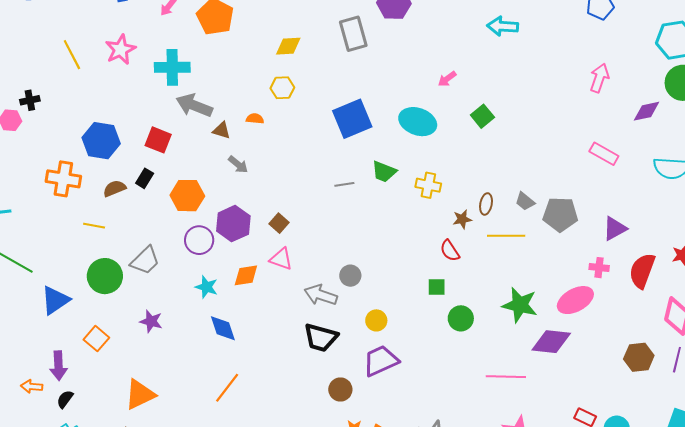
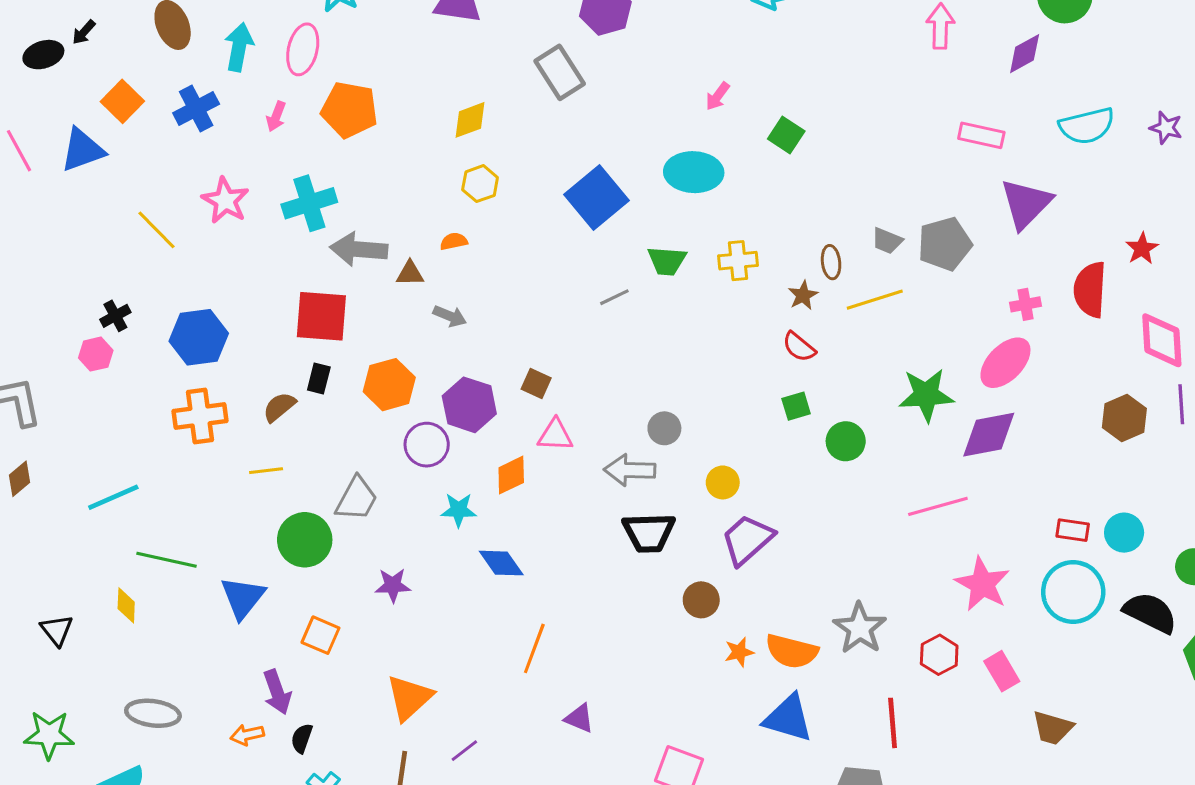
red square: (158, 140) -> (321, 316), size x1.4
blue hexagon: (101, 141) -> (199, 337), moved
purple triangle: (615, 229) -> (1026, 204), moved, size x1.4

